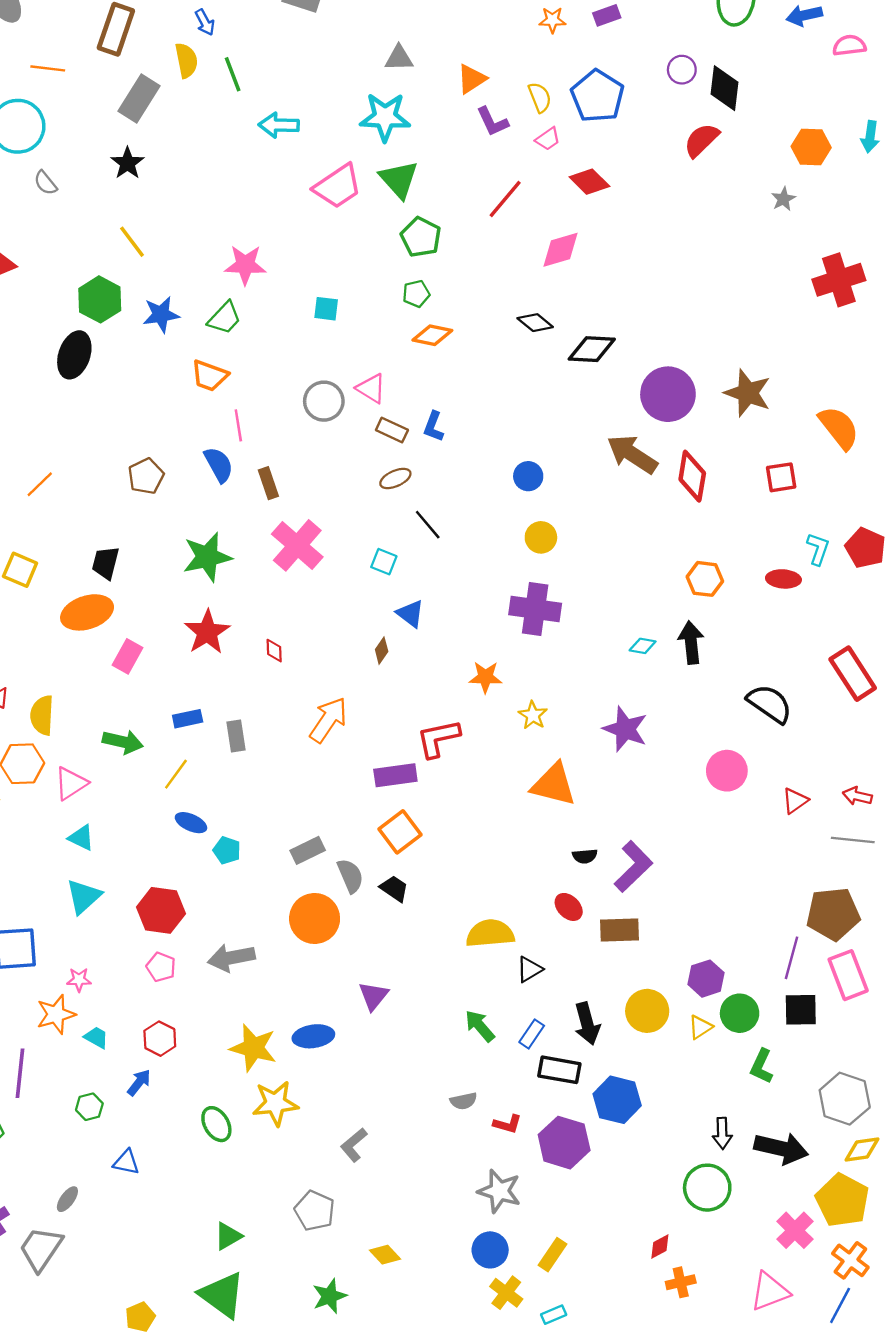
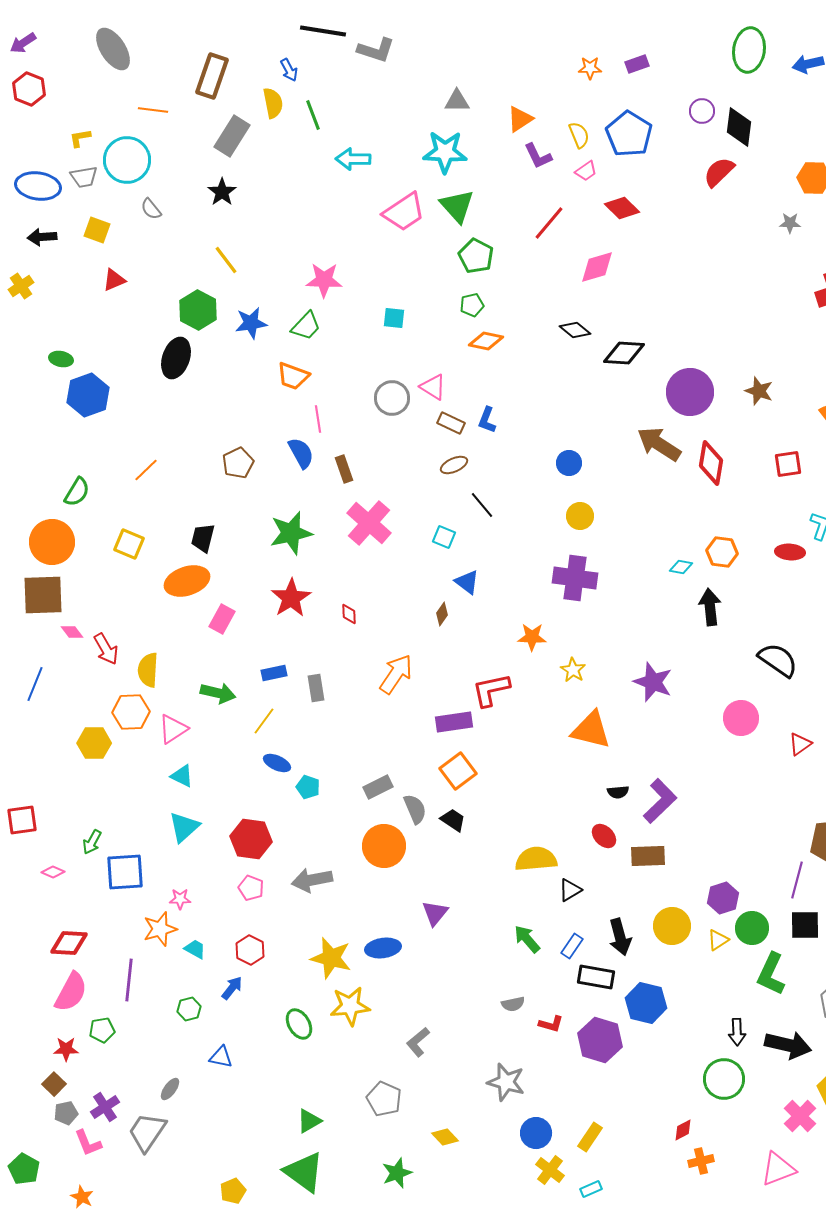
gray star: (783, 199) -> (790, 223), turned 30
brown star: (748, 393) -> (759, 391), size x0.7
cyan diamond: (643, 646) -> (681, 567), moved
green L-shape: (762, 1066) -> (771, 974), size x1.4
gray star: (499, 1191) -> (506, 1082), moved

